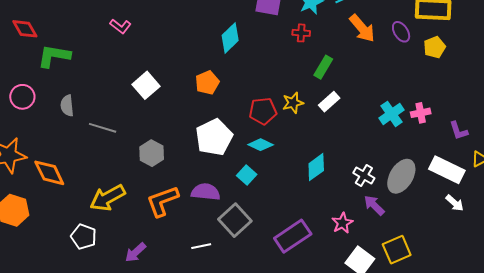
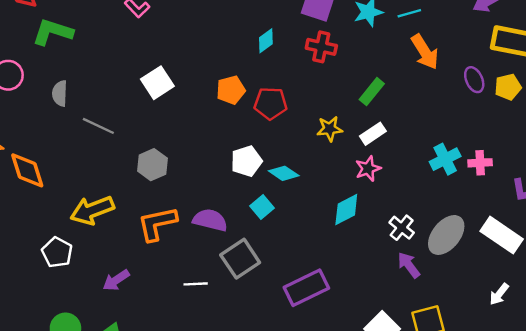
purple ellipse: (401, 32) -> (474, 80), moved
red cross: (301, 33) -> (321, 47), moved, size x1.4
cyan diamond: (230, 38) -> (266, 41), size x0.7
red pentagon: (263, 111) -> (271, 103), moved
white pentagon: (214, 137) -> (246, 161), moved, size x0.7
white arrow: (455, 203) -> (499, 294), moved, turned 78
pink star: (342, 223) -> (368, 169), moved

